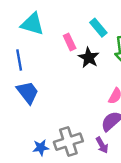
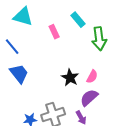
black star: (89, 58) -> (70, 78), moved
blue line: (19, 60) -> (12, 47), turned -30

